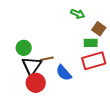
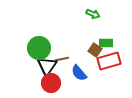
brown square: (99, 29) -> (95, 50), moved
green circle: (24, 48) -> (39, 48), size x1.5

